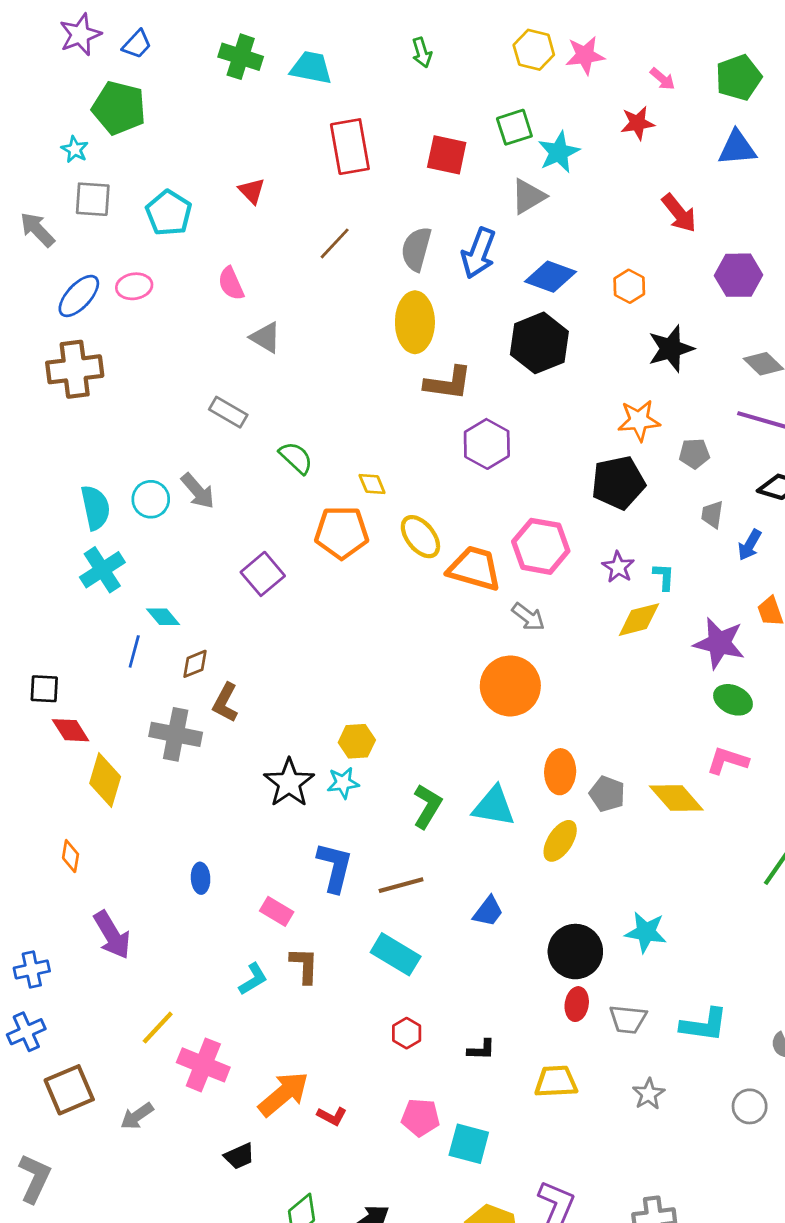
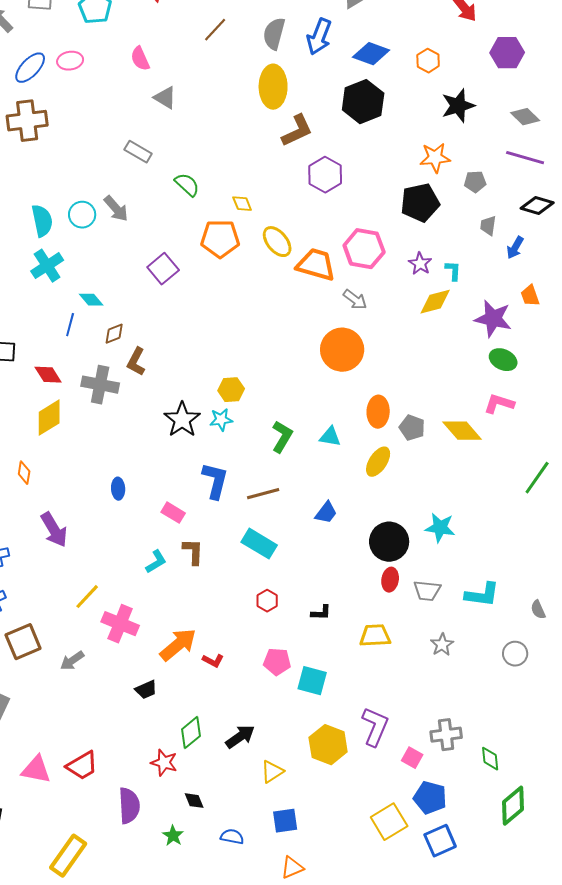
brown L-shape: (448, 383) -> (297, 131), turned -33
red diamond: (71, 730) -> (48, 375), moved
yellow diamond: (105, 780) -> (49, 418), turned 42
cyan triangle: (494, 806) -> (330, 437), size x0.7

